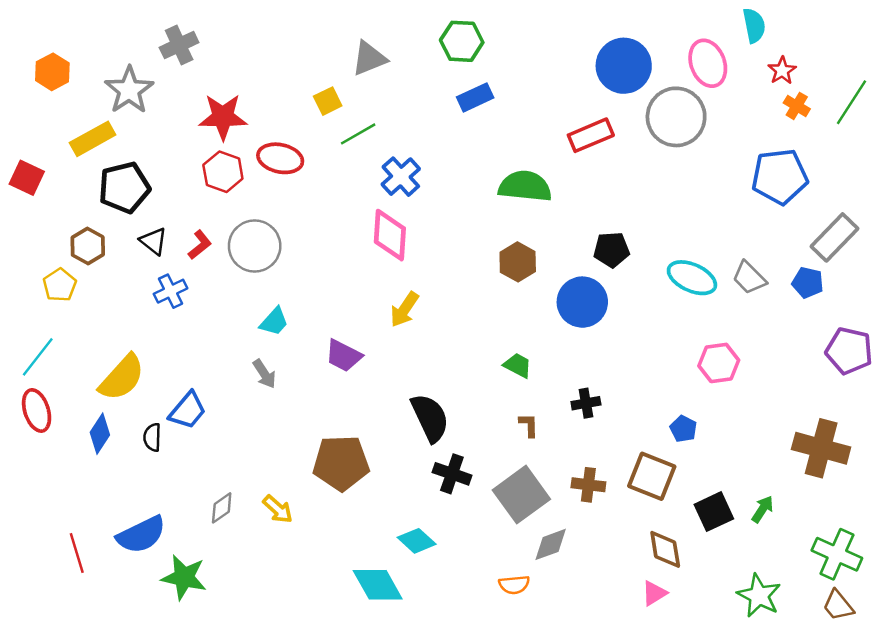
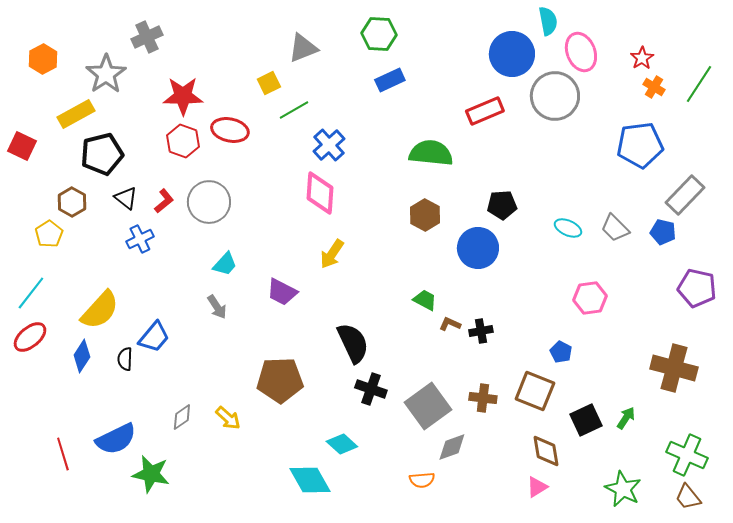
cyan semicircle: (754, 26) -> (548, 21), moved
cyan ellipse: (692, 278) -> (568, 228), size x0.7
red ellipse: (37, 410) -> (30, 337), turned 68
brown L-shape: (529, 425) -> (450, 324), moved, turned -65

